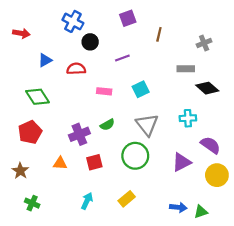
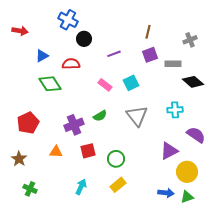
purple square: (128, 18) -> (150, 55), moved
pink rectangle: (104, 91) -> (105, 85), moved, turned 32
green diamond: (37, 97) -> (50, 84), moved
green circle: (135, 156) -> (116, 159), moved, size x0.7
yellow circle: (217, 175) -> (187, 172), moved

